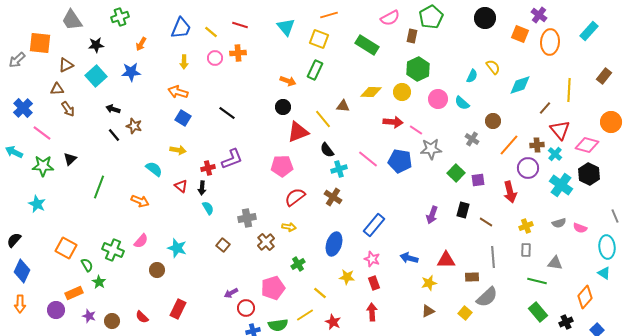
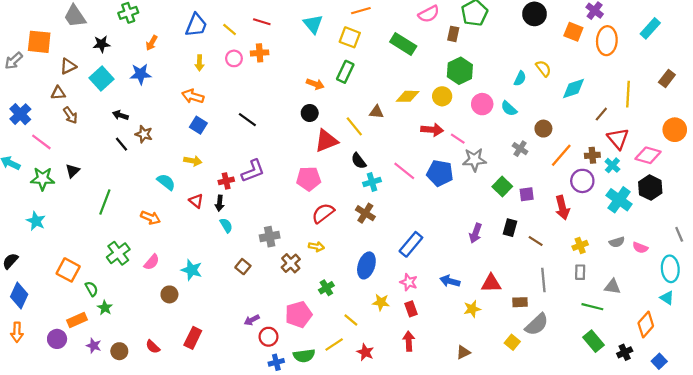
green cross: (113, 250) -> (118, 253), moved, turned 30
brown triangle: (428, 311) -> (463, 352), moved

